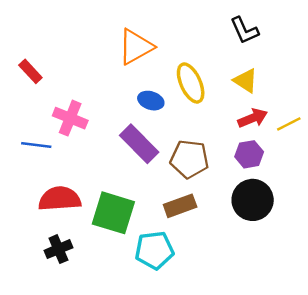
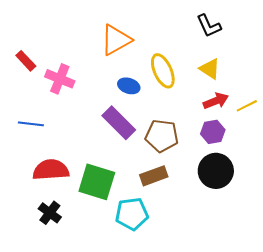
pink cross: (70, 118) -> (60, 79), moved
black cross: (58, 249) -> (50, 213), turned -30

